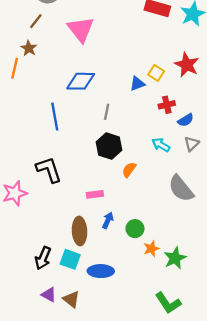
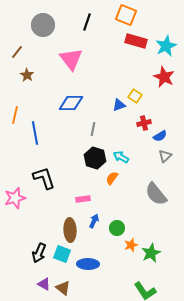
brown line: (36, 21) -> (17, 52), moved
red star: (187, 65) -> (164, 77), moved
orange line: (15, 68) -> (15, 115), moved
blue line: (55, 117) -> (35, 133), moved
cyan arrow: (161, 145) -> (121, 157), moved

